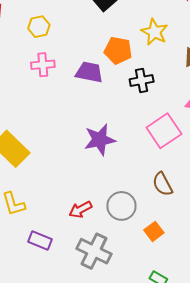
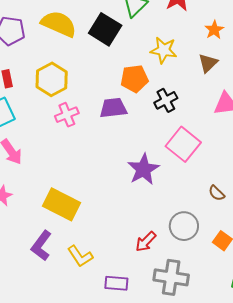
yellow hexagon: (39, 27) -> (52, 79), size x1.5
pink square: (164, 131) -> (183, 144), moved
brown semicircle: (162, 184) -> (217, 193), size x0.7

